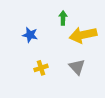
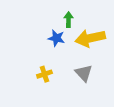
blue star: (30, 35) -> (56, 38), moved

